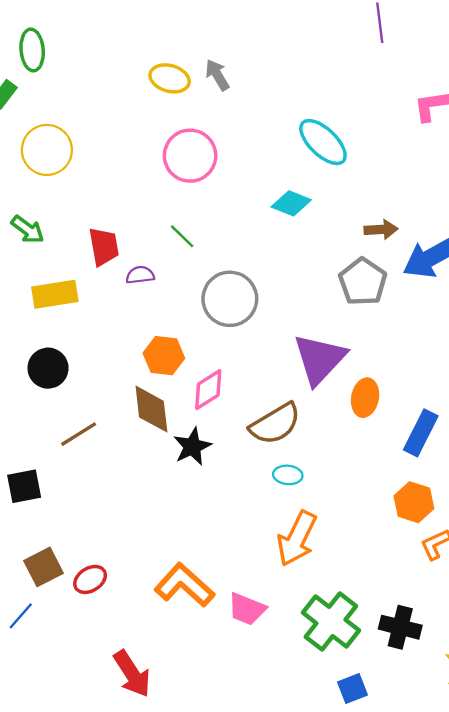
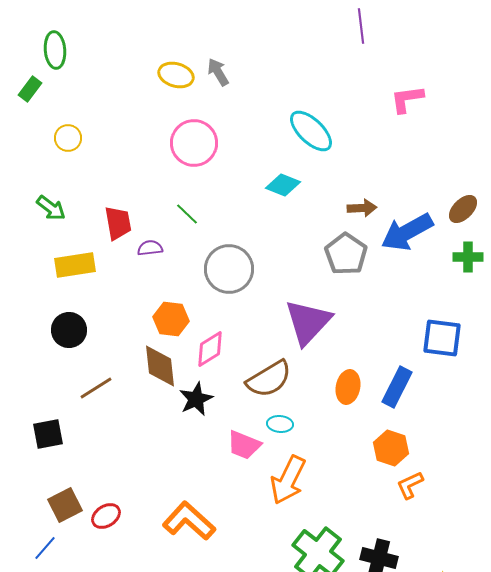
yellow circle: (47, 150) -> (68, 138), size x0.6
orange ellipse: (365, 398) -> (348, 387), moved
pink trapezoid: (247, 609) -> (244, 445), moved

